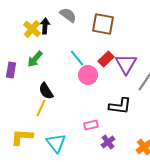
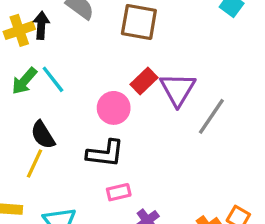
yellow cross: (32, 29) -> (19, 30), turned 30
cyan line: (77, 58) -> (53, 79), moved
black L-shape: (120, 106) -> (105, 153), moved

